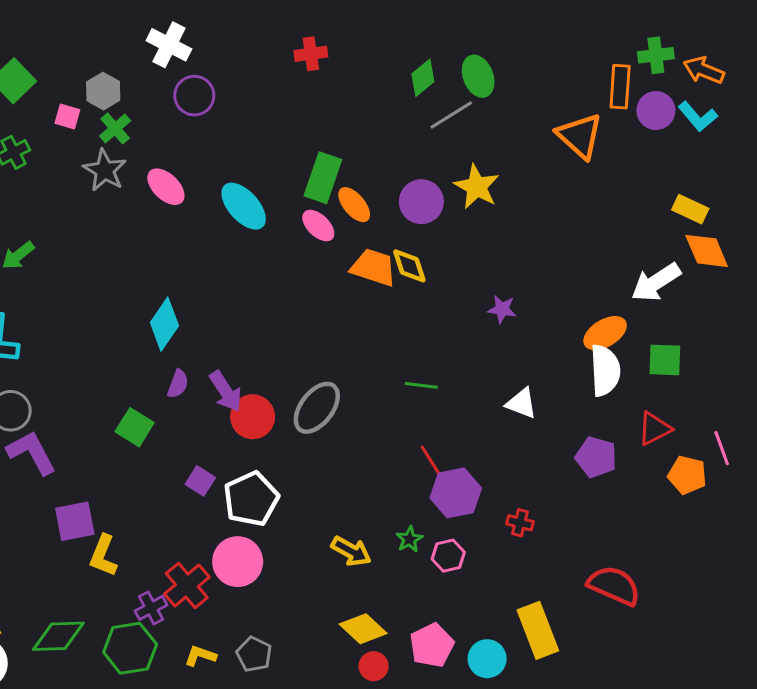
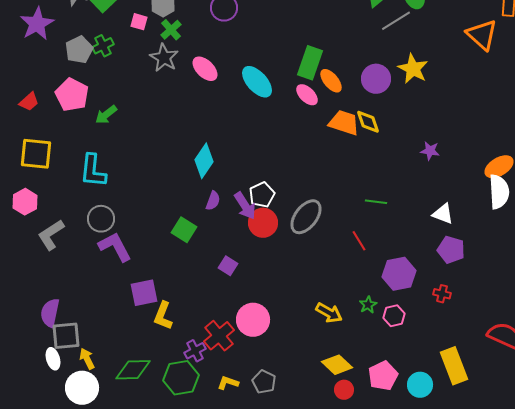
purple pentagon: (596, 457) -> (451, 250), moved
red line: (430, 460) -> (359, 241), moved
white pentagon: (251, 499) -> (262, 195), moved, size x0.7

